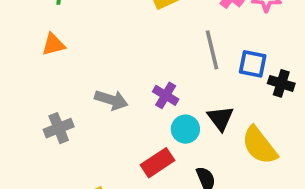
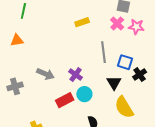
black cross: (281, 83) -> (140, 75), turned 32
black triangle: (220, 118) -> (114, 83), moved
red rectangle: (157, 163) -> (65, 100), moved

